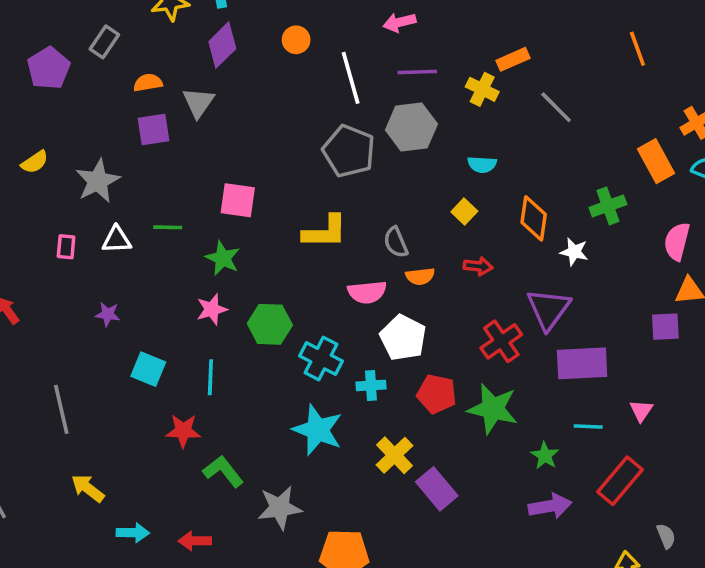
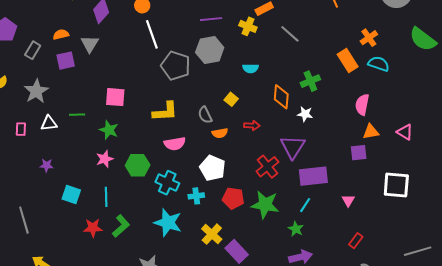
gray rectangle: (104, 42) -> (33, 50), moved
white line: (351, 78) -> (152, 34), moved
green cross: (608, 206) -> (310, 81), moved
yellow square: (464, 211) -> (231, 99), moved
pink semicircle: (367, 292) -> (175, 144), moved
cyan line: (588, 426) -> (305, 205), moved, turned -56
green L-shape: (223, 471) -> (121, 226), moved, turned 90
red rectangle: (620, 481) -> (356, 241), moved, size x0.6

